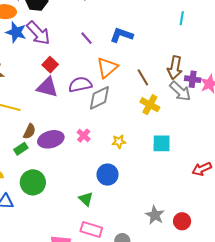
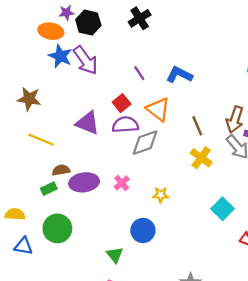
red square: (50, 65) -> (122, 103), moved
orange triangle: (107, 67) -> (158, 109), turned -50
brown semicircle: (29, 131) -> (61, 170), turned -133
cyan square: (162, 143) -> (222, 209), moved, turned 36

